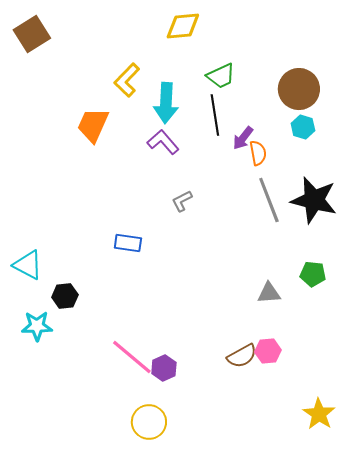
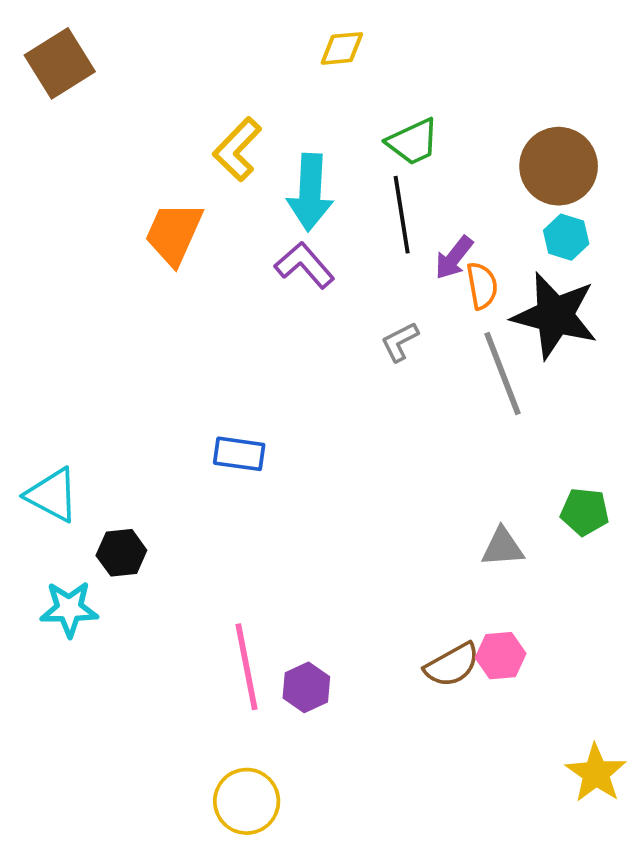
yellow diamond: (183, 26) -> (342, 48), size x0.7
black star: (314, 200) -> (555, 316), moved
gray L-shape: (182, 201) -> (400, 342), moved
pink line: (132, 357) -> (247, 667), turned 39
yellow circle: (149, 422) -> (247, 801), moved

